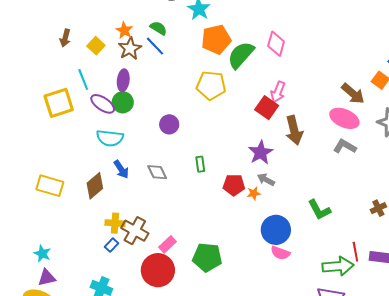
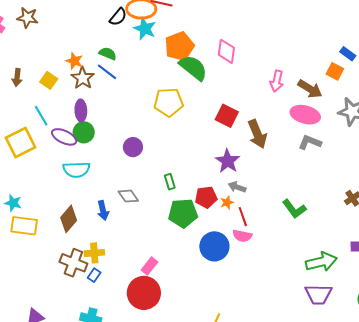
orange pentagon: (216, 39) -> (179, 46), moved
green semicircle: (241, 55) -> (193, 68), turned 96
pink arrow: (278, 92) -> (277, 81), moved
blue arrow: (121, 169) -> (103, 210), moved, turned 30
blue circle: (276, 230) -> (214, 246), moved
brown cross: (135, 231) -> (73, 263), moved
red line: (355, 252) -> (243, 217), moved
pink semicircle: (280, 253) -> (242, 236), moved
cyan star: (42, 254) -> (13, 203), moved
green pentagon: (207, 257) -> (183, 213), moved

